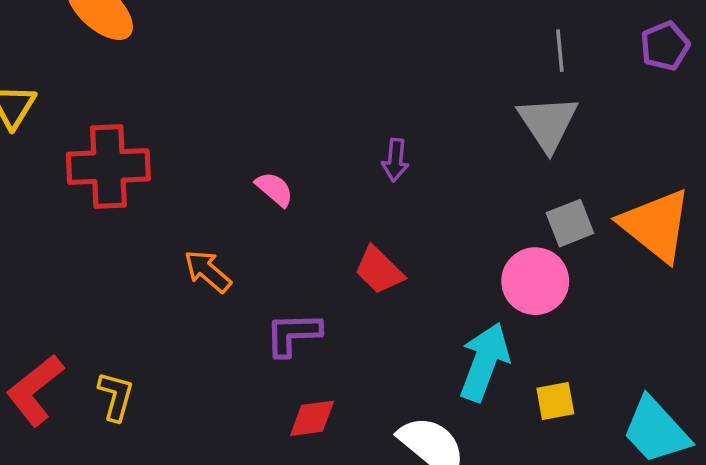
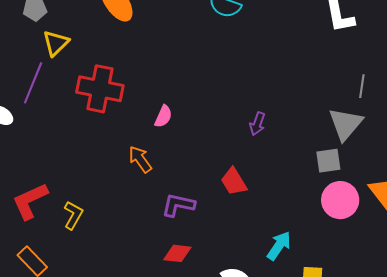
pink semicircle: (274, 189) -> (163, 116), moved, turned 60
gray square: (570, 223) -> (328, 161), moved
pink circle: (535, 281) -> (340, 200), moved
cyan arrow: (484, 362) -> (279, 246), size x0.7

